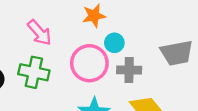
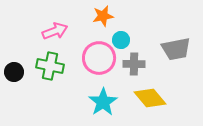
pink arrow: (40, 33) -> (55, 31), turned -70

